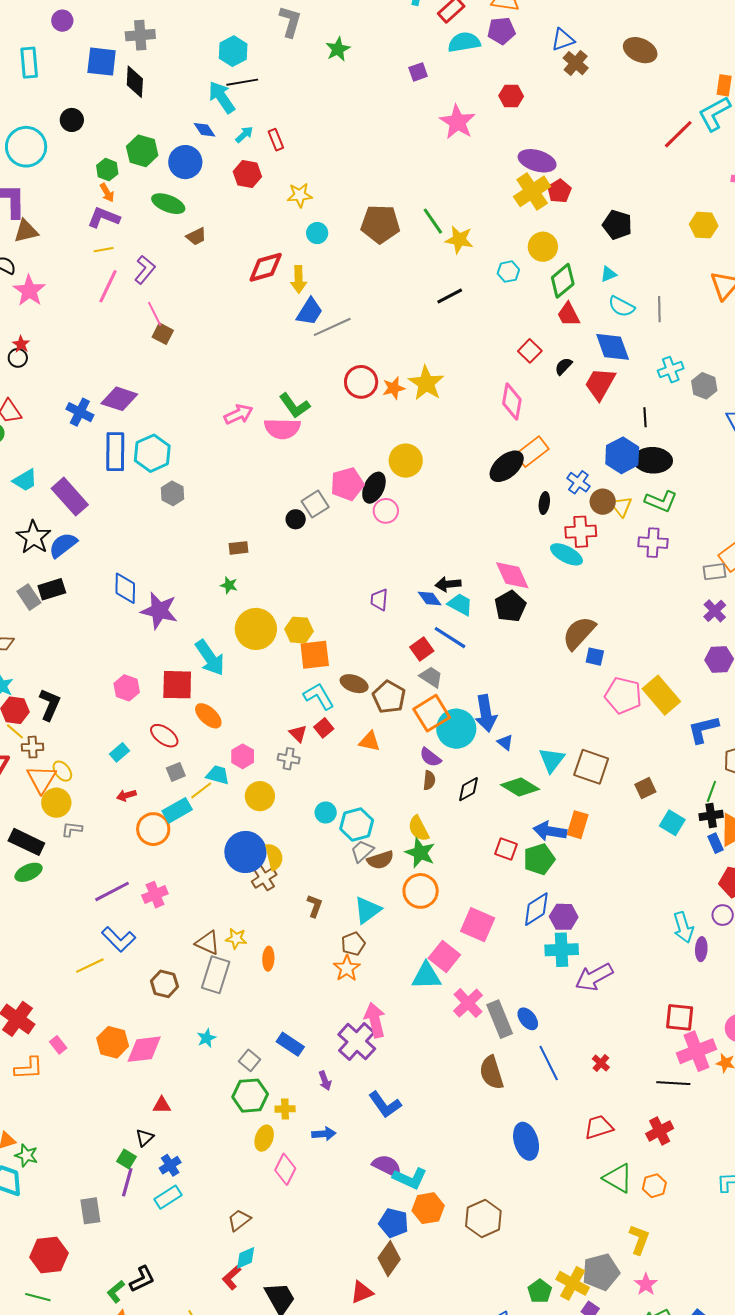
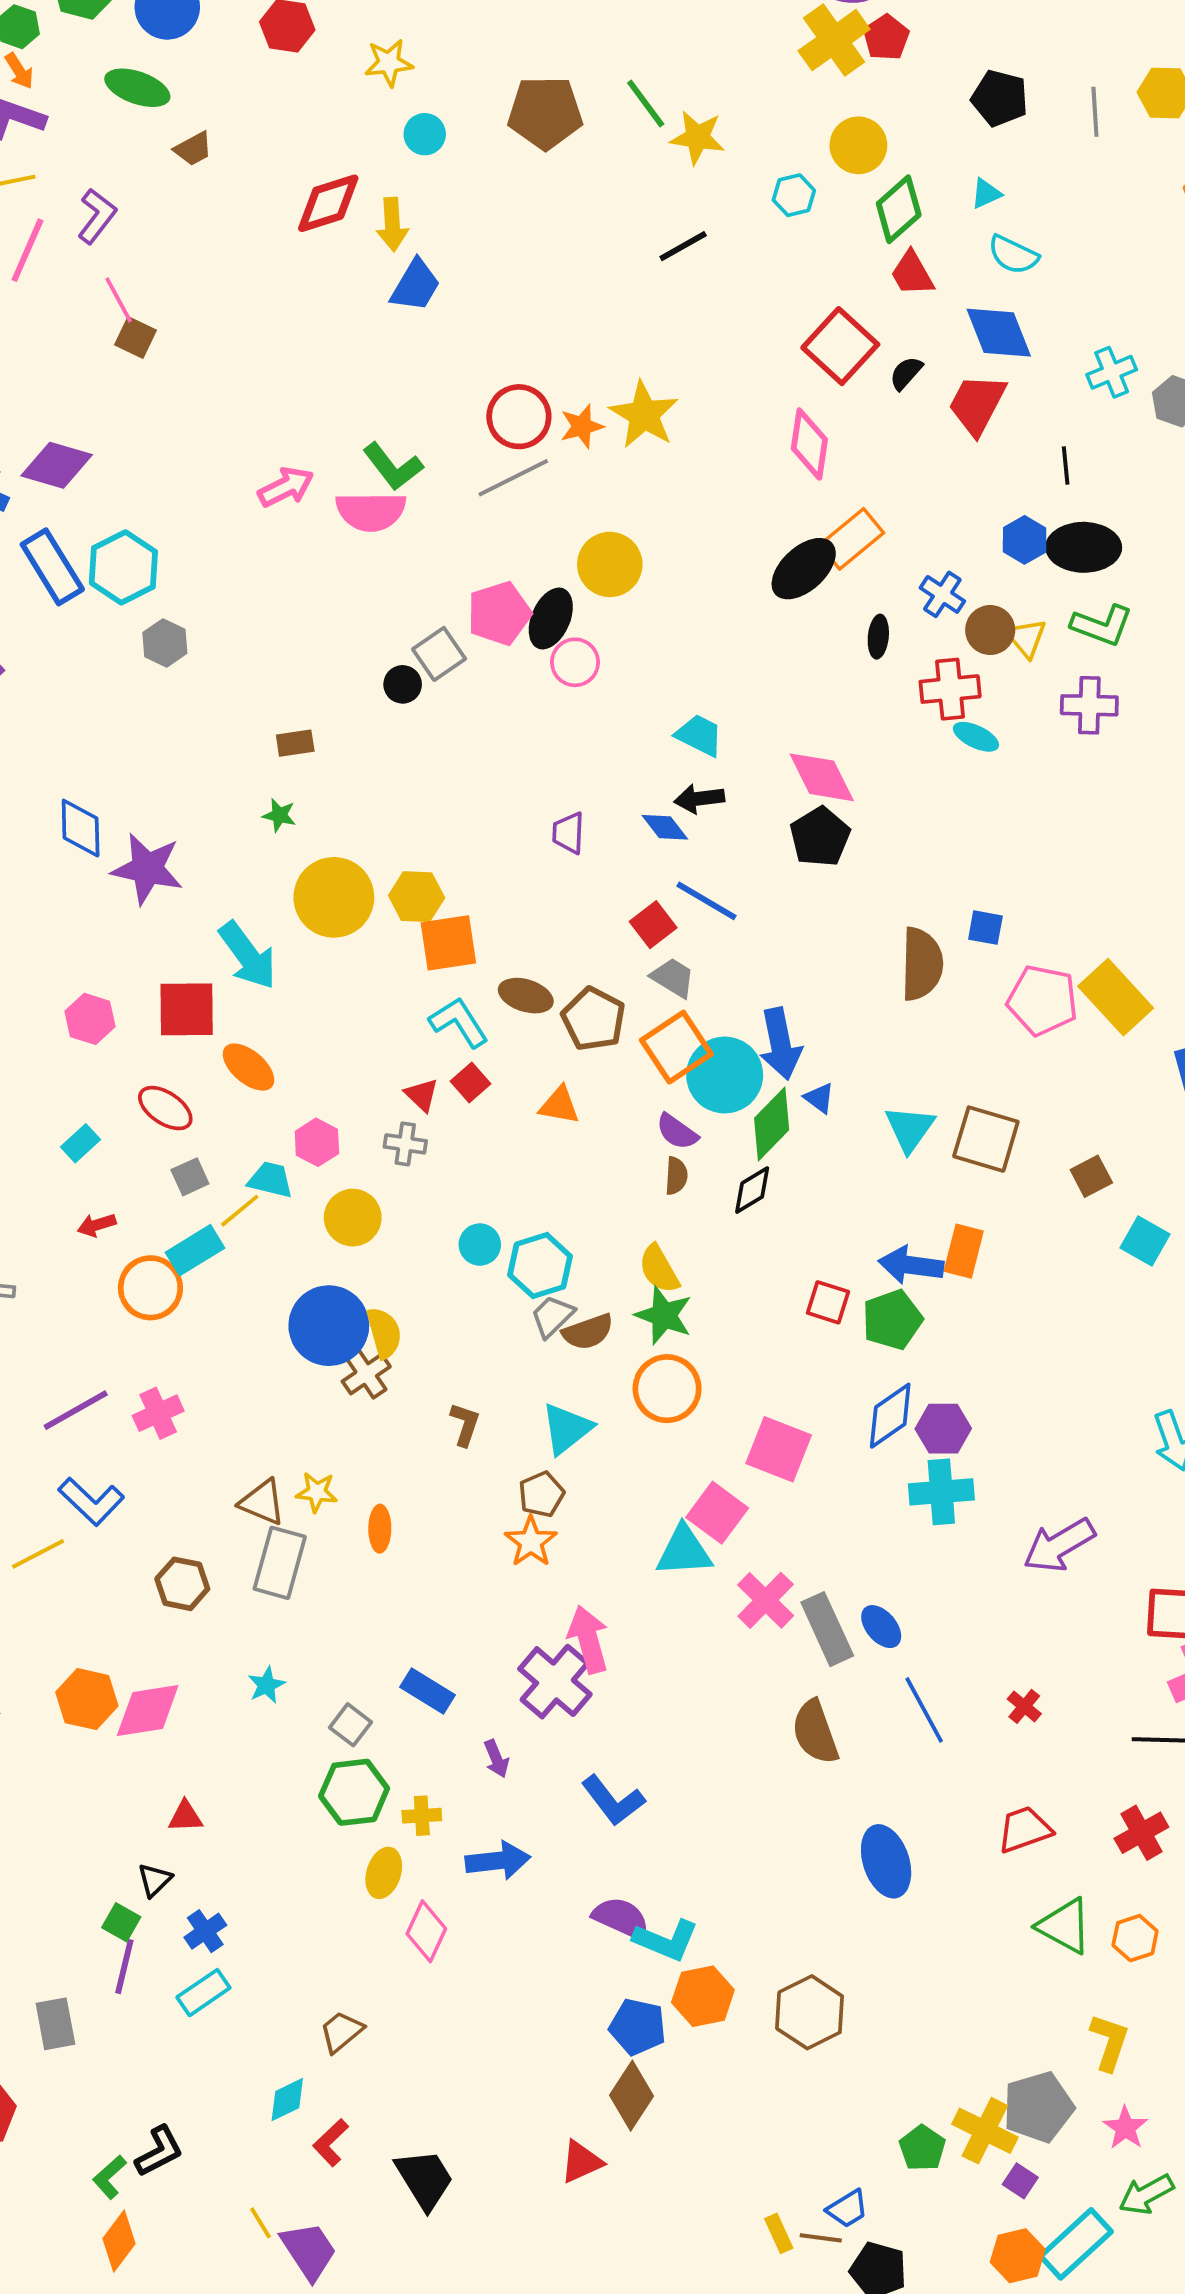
gray line: (659, 309) -> (1095, 112), moved
gray line: (332, 327) -> (513, 478), moved
red square: (530, 351) -> (840, 346), size x1.6
blue rectangle: (115, 452) -> (52, 567), turned -30
blue hexagon: (622, 455) -> (1025, 540), size x0.7
cyan ellipse: (566, 554) -> (976, 737), moved, size x0.7
cyan trapezoid: (460, 604) -> (699, 735), moved
brown semicircle: (579, 633) -> (922, 964), moved, turned 141
green diamond: (520, 787) -> (772, 1124), moved, turned -75
purple arrow: (594, 977) -> (1059, 1545), moved
blue arrow: (324, 1134) -> (498, 1861), size x1.4
cyan diamond: (246, 1258) -> (287, 2100), moved

